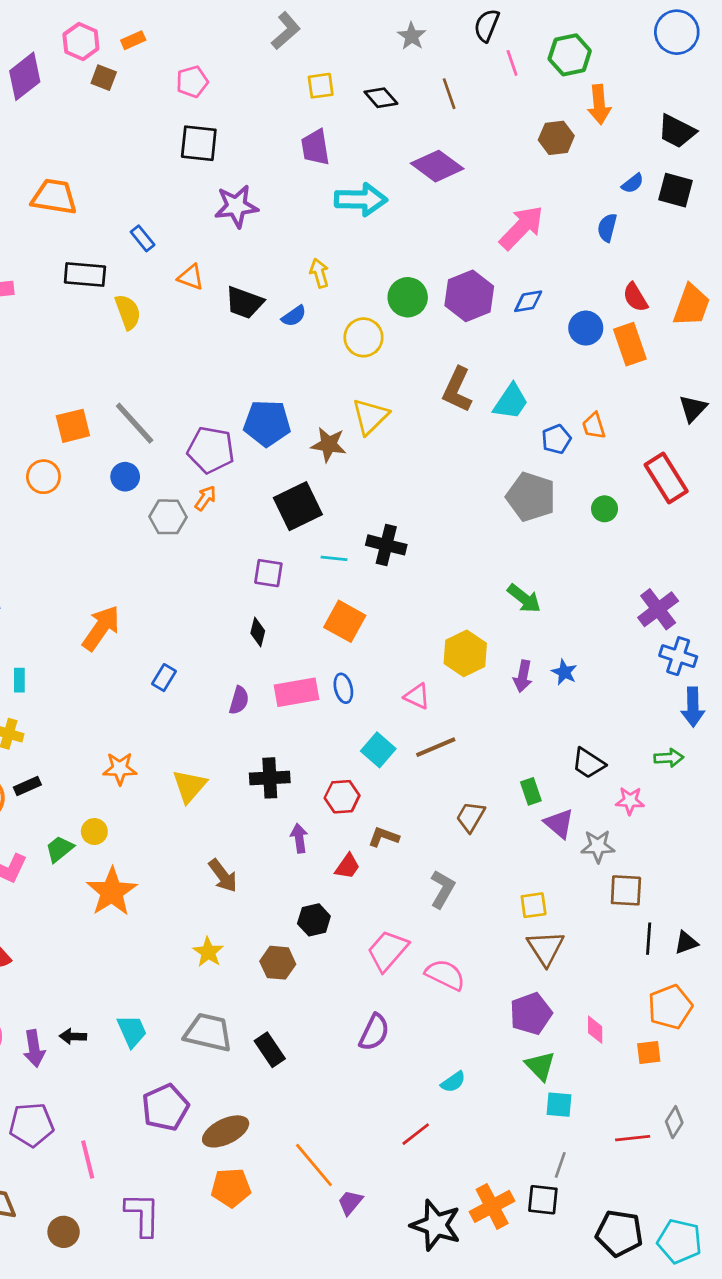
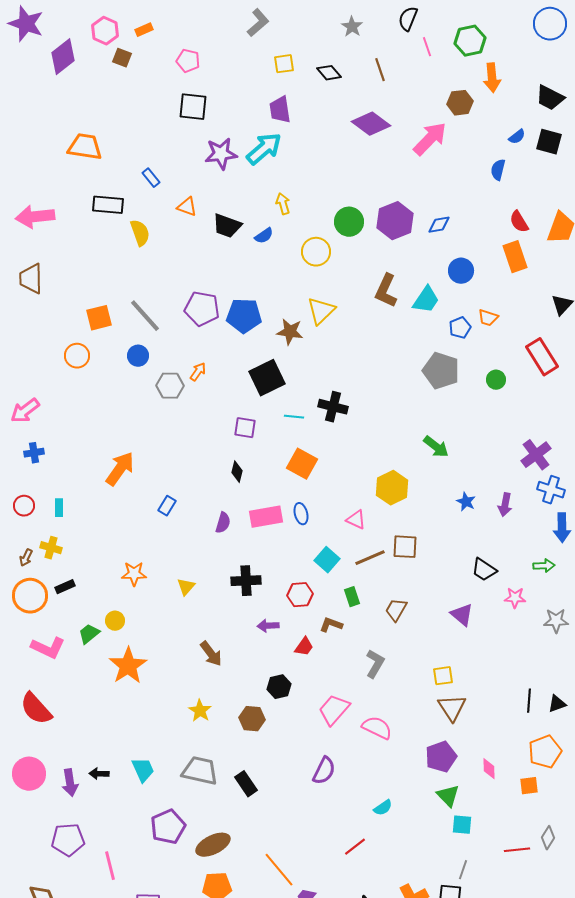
pink pentagon: (192, 82) -> (188, 61), turned 30
cyan arrow: (361, 200) -> (264, 149), moved, turned -42
pink arrow: (521, 228) -> (430, 139), moved
blue circle: (586, 328) -> (461, 271), moved
orange trapezoid: (594, 426) -> (488, 318), turned -55
purple pentagon: (211, 450) -> (202, 309), moved
purple arrow: (523, 676) -> (505, 505), moved
yellow triangle: (189, 786) -> (186, 587), size x0.7
green rectangle: (531, 791) -> (352, 597), moved
purple arrow: (299, 838) -> (268, 626), turned -85
gray star: (598, 846) -> (556, 621), moved
brown square: (626, 890) -> (405, 547), moved

